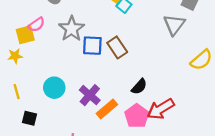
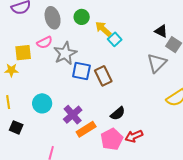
pink semicircle: (36, 25) -> (45, 42), moved
red arrow: (161, 109) -> (134, 136), size x0.7

